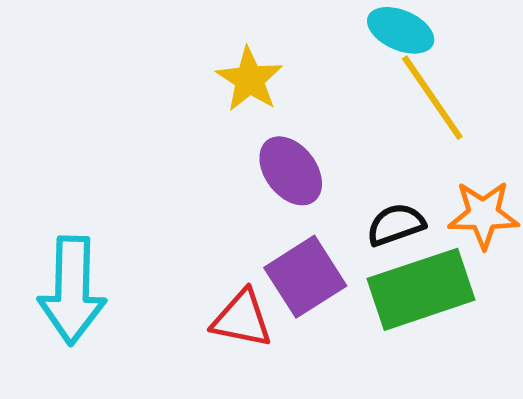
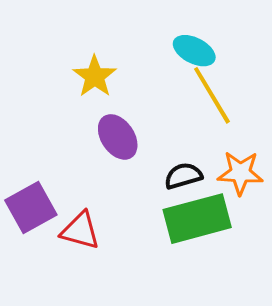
purple square: (305, 277) -> (31, 207), moved

